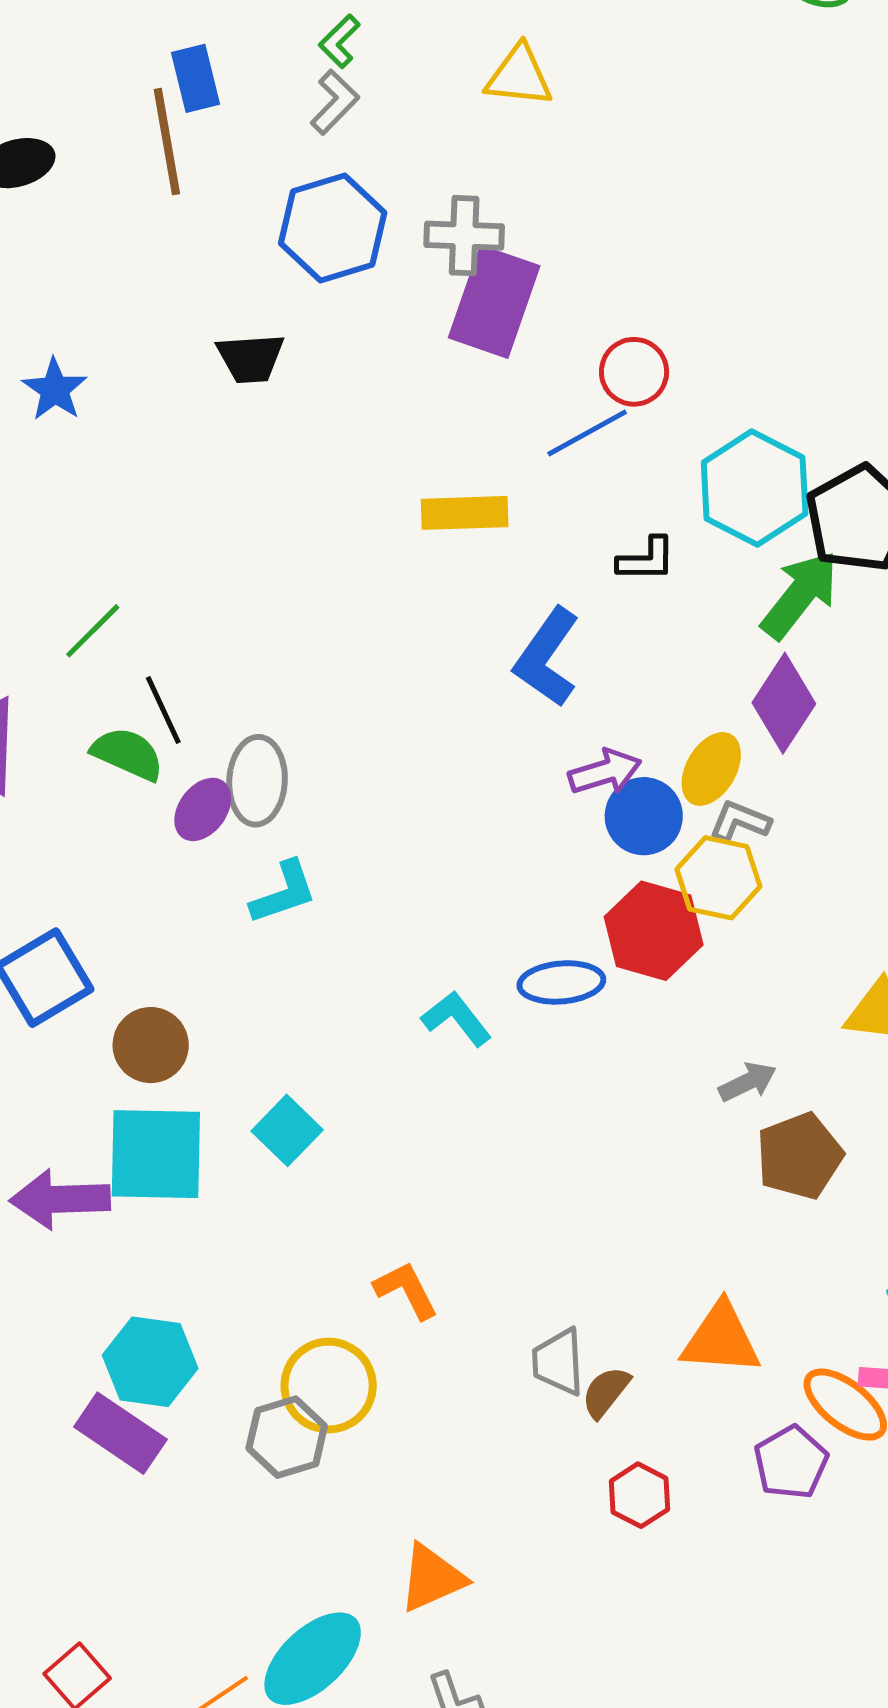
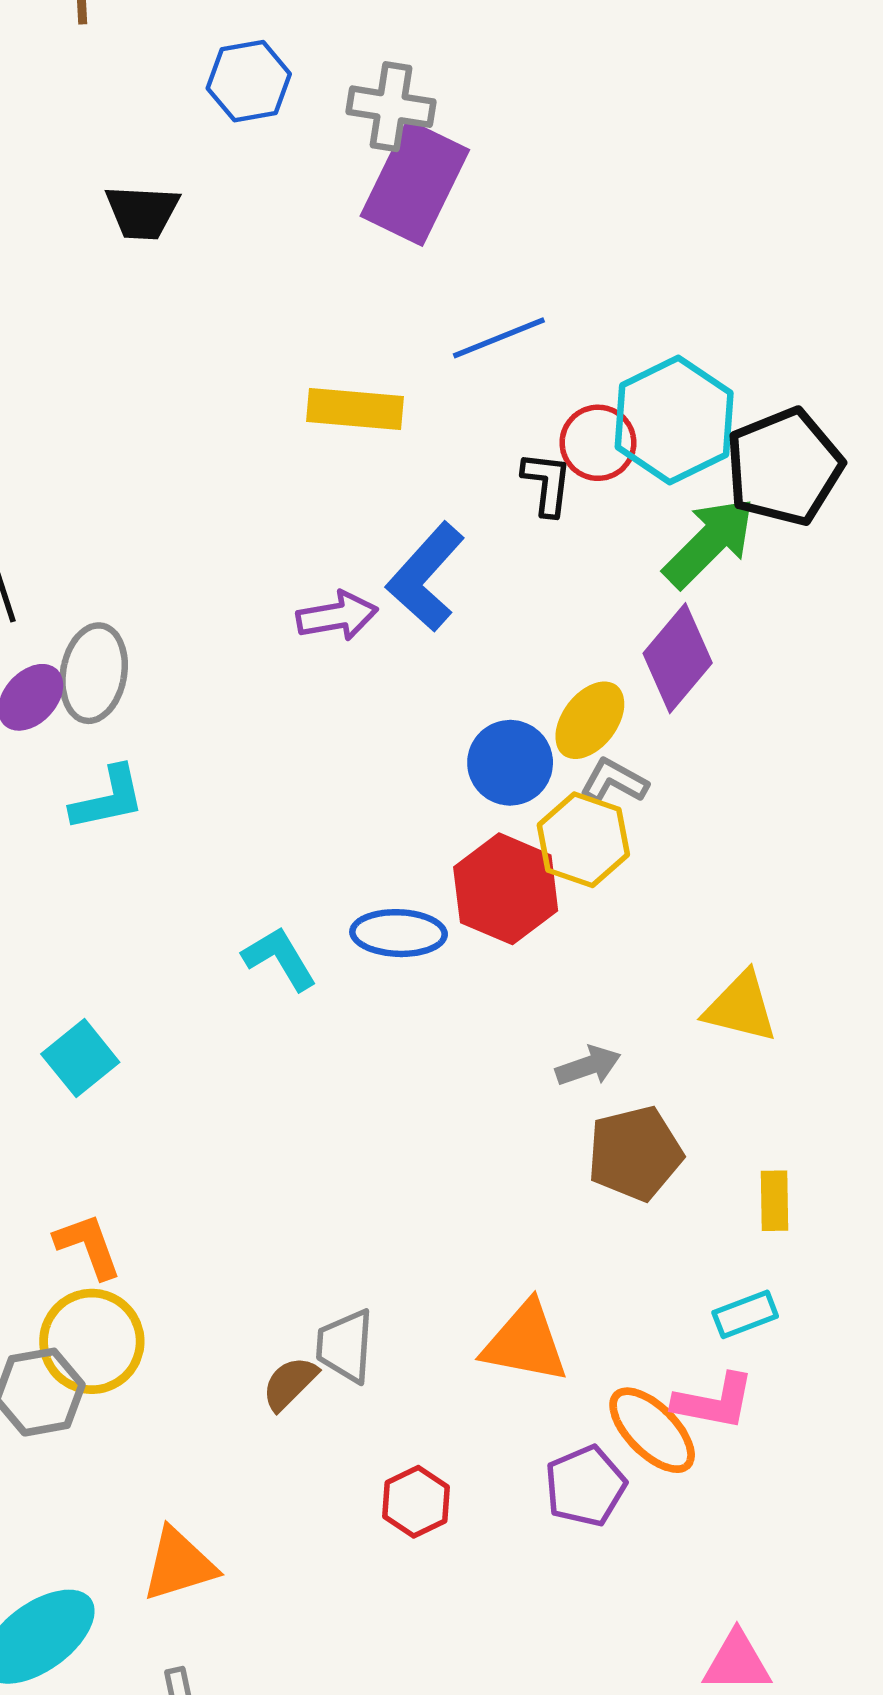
blue hexagon: (333, 228) -> (249, 81), size x0.7
red circle: (634, 372) -> (598, 443), moved
black L-shape: (646, 560) -> (547, 484), turned -90
purple arrow: (605, 772) -> (337, 616), moved
orange L-shape: (406, 1290) -> (88, 1246), moved
brown semicircle: (606, 1392) -> (290, 1383), moved

